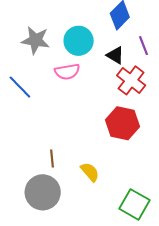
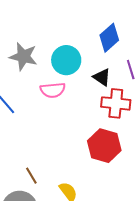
red cross: (131, 80) -> (116, 103), turned -36
brown line: (52, 158) -> (31, 176), turned -30

